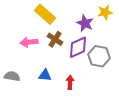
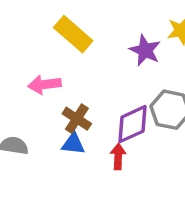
brown cross: (55, 39) -> (77, 119), moved
purple diamond: (78, 47) -> (133, 124), moved

